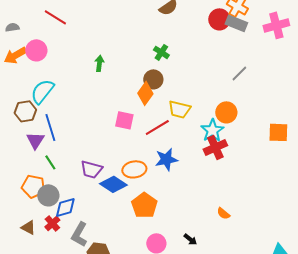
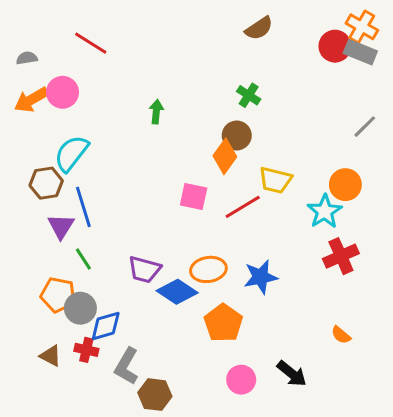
red cross: (215, 147) -> (341, 256), moved
blue star: (166, 159) -> (261, 277), moved
red cross: (52, 223) -> (86, 350), turned -35
black arrow: (190, 239) -> (292, 374), size x1.5

